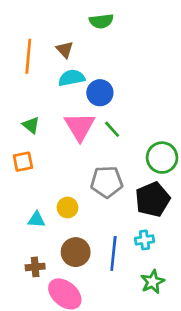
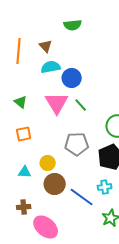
orange square: (23, 162) -> (24, 134), moved
brown circle: (76, 252) -> (55, 184), moved
blue line: (113, 253) -> (82, 197), turned -60

